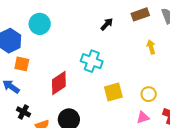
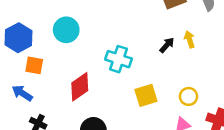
cyan circle: (40, 24) -> (66, 30), moved
black arrow: (107, 24) -> (167, 45), moved

